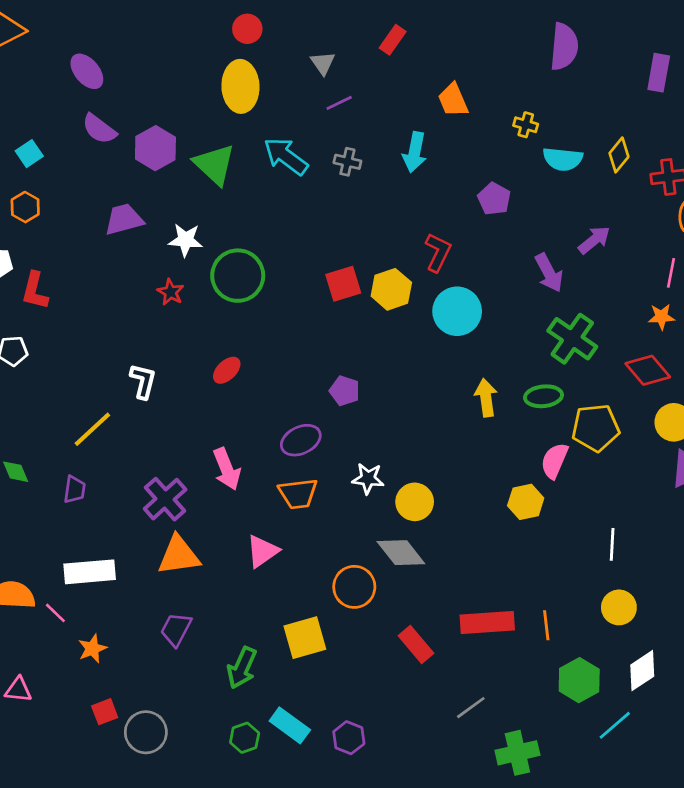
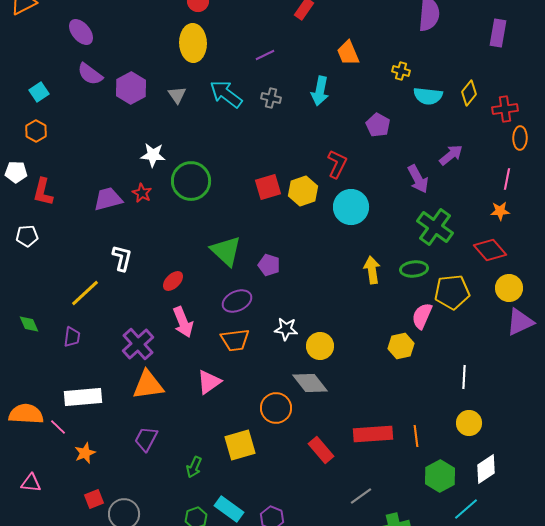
gray triangle: (323, 63) -> (177, 95), moved
green triangle: (214, 165) -> (226, 251), moved
purple trapezoid: (124, 219) -> (108, 199), moved
red ellipse: (227, 370) -> (173, 281), moved
green arrow: (242, 668) -> (194, 467), size x0.7

